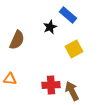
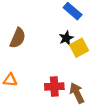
black star: (50, 27) -> (66, 38), moved

